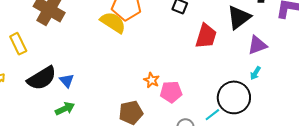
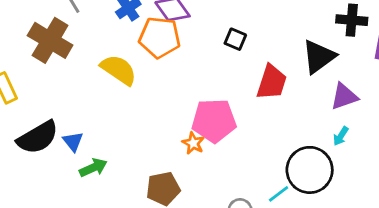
yellow semicircle: (113, 22) -> (119, 70), moved
pink pentagon: (171, 92) -> (214, 121), moved, size x1.4
green arrow: (65, 109) -> (93, 168), moved

